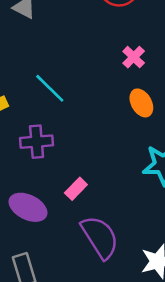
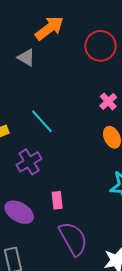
purple cross: (37, 142) -> (29, 162), turned -30
pink rectangle: (76, 189) -> (57, 200), turned -54

